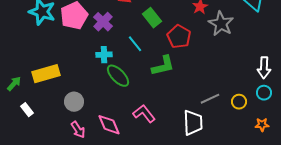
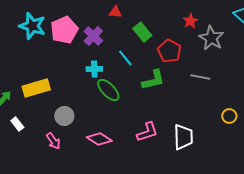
gray line: (210, 99) -> (200, 77), moved, turned 36
pink L-shape: (144, 114) -> (147, 132), moved, turned 110
pink diamond: (109, 125) -> (99, 139), turned -35
pink arrow: (78, 130) -> (53, 141), moved

